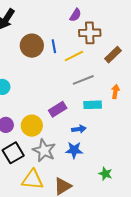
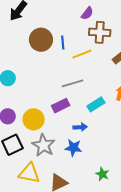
gray line: (83, 80) -> (73, 83), moved
cyan rectangle: (93, 105) -> (96, 104), turned -36

